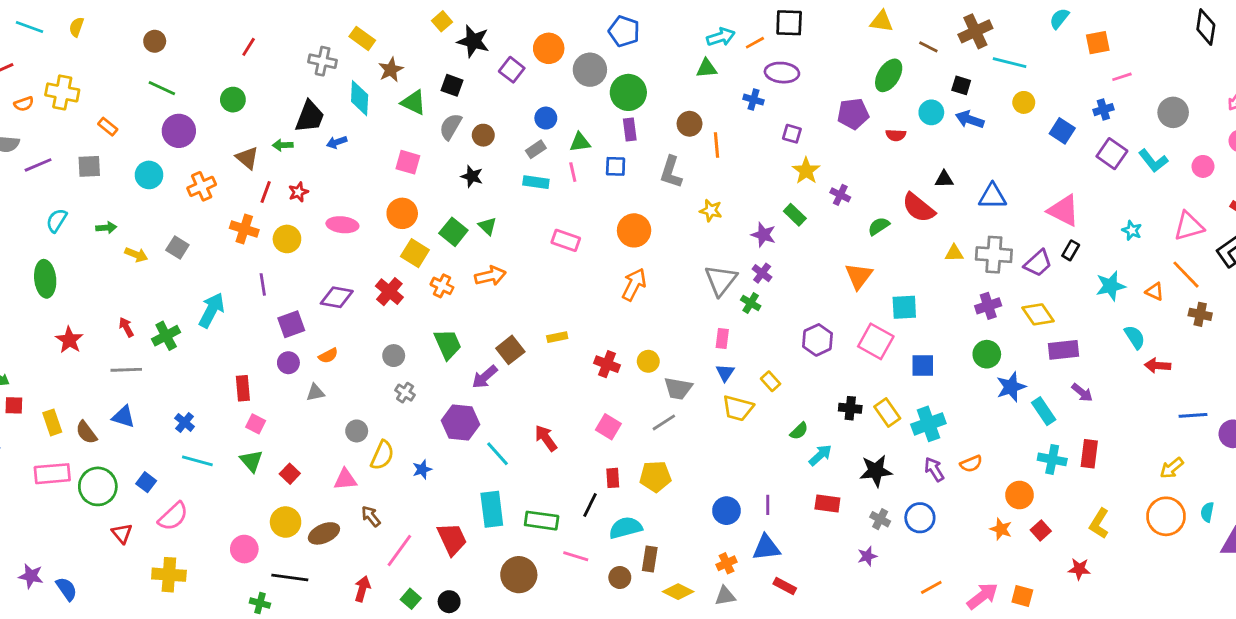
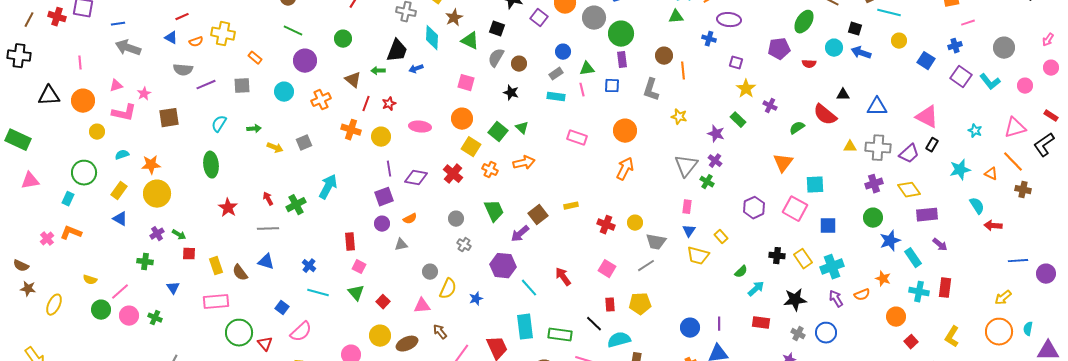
gray square: (177, 247) -> (304, 143), turned 35
purple line: (263, 284) -> (389, 169), moved
green circle: (98, 486) -> (239, 333), moved
black line: (590, 505) -> (594, 324), turned -72
orange star: (1001, 529) -> (883, 279), moved

